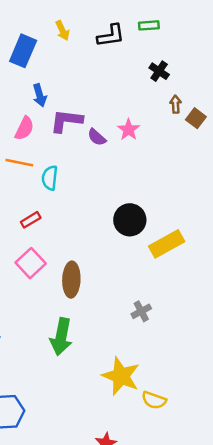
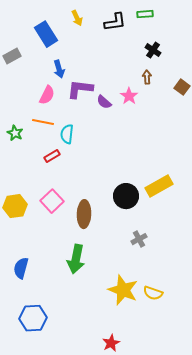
blue rectangle: (23, 51) -> (46, 34), turned -55
brown arrow: (176, 104) -> (147, 77), moved
red rectangle: (31, 220) -> (52, 156), moved
black circle: (130, 220) -> (126, 196), moved
yellow semicircle: (154, 400) -> (153, 293), moved

